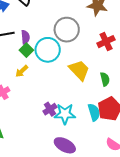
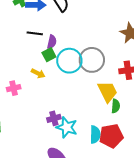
gray circle: (67, 30) -> (92, 60), moved
yellow trapezoid: (79, 70) -> (108, 92), moved
yellow arrow: (22, 71) -> (38, 73), turned -128

